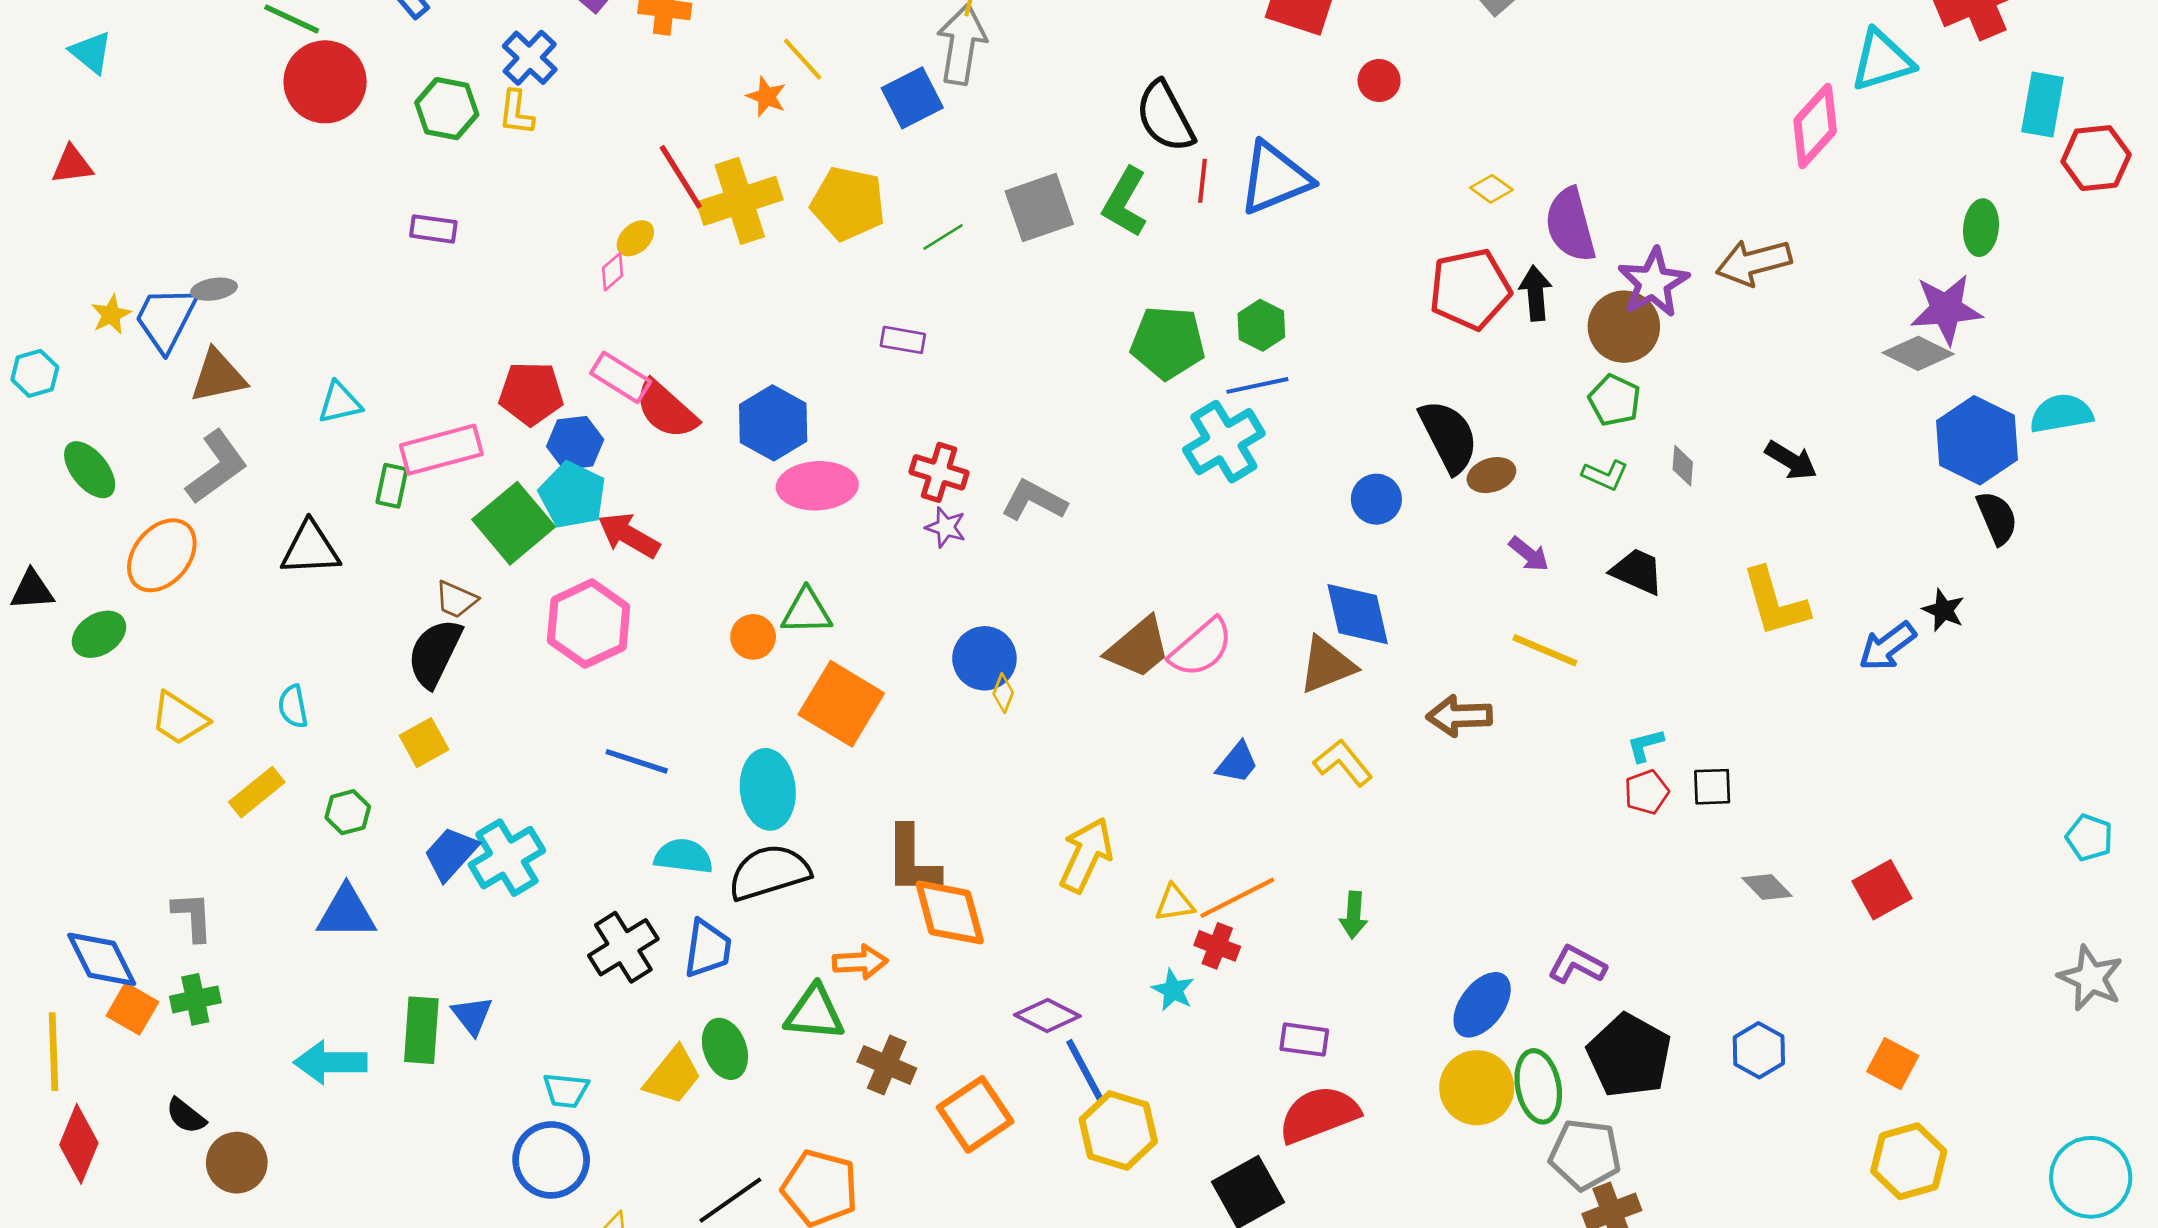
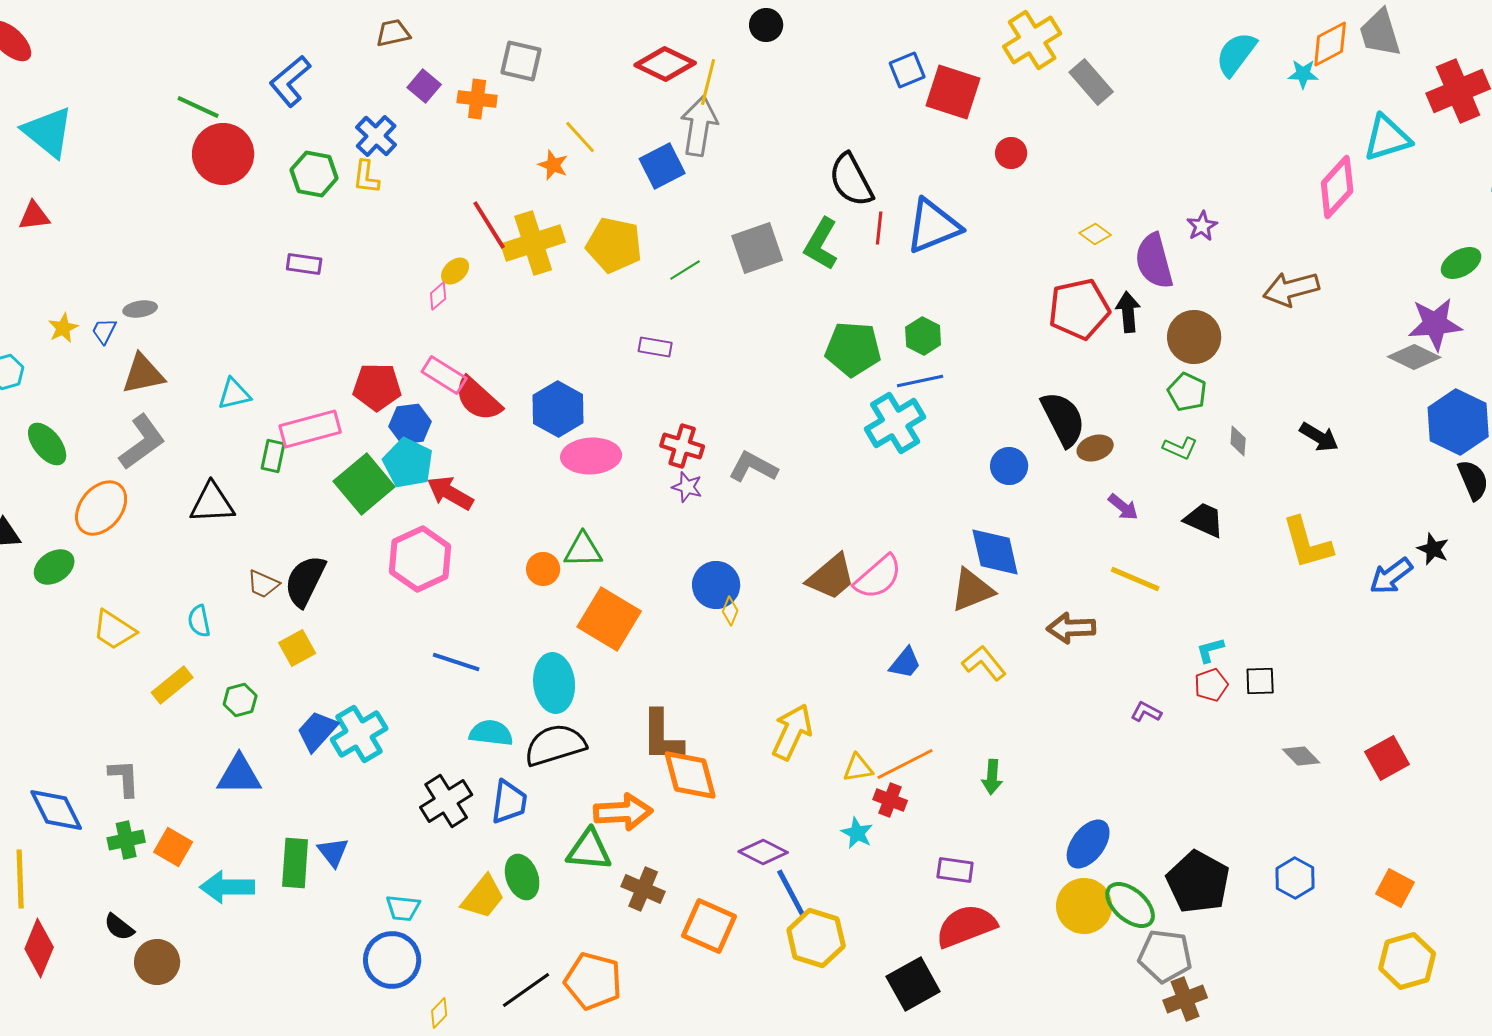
cyan triangle: (91, 52) -> (48, 132), size x1.6
green ellipse: (1981, 228) -> (1461, 263), turned 54
purple star: (1653, 282) -> (1202, 226), moved, size x0.6
blue trapezoid: (166, 319) -> (104, 331), size x0.5
brown trapezoid: (456, 599) -> (263, 584), moved
orange arrow: (860, 962) -> (623, 812), size x1.4
purple L-shape: (1577, 965) -> (1146, 712), moved, size x0.7
orange square: (132, 1009) -> (173, 847), moved
green ellipse: (1538, 1086) -> (1130, 905), turned -38
orange square: (975, 1114) -> (709, 926), turned -32

